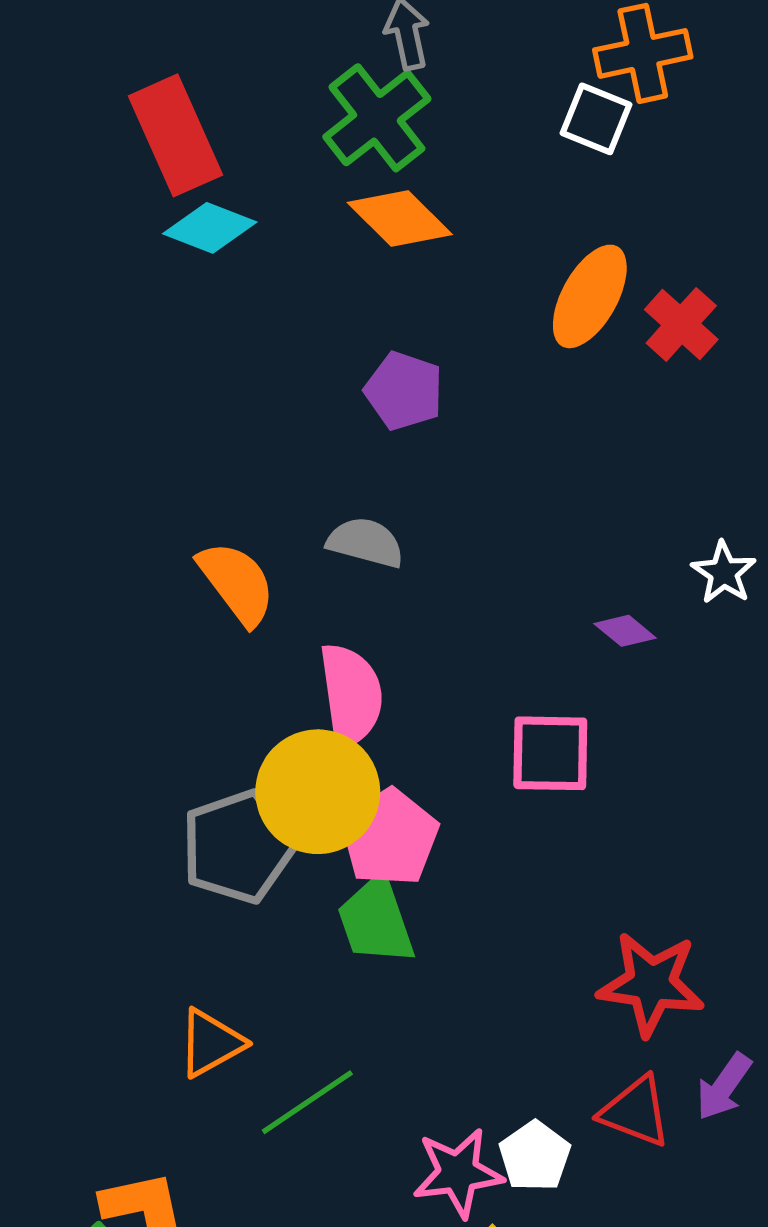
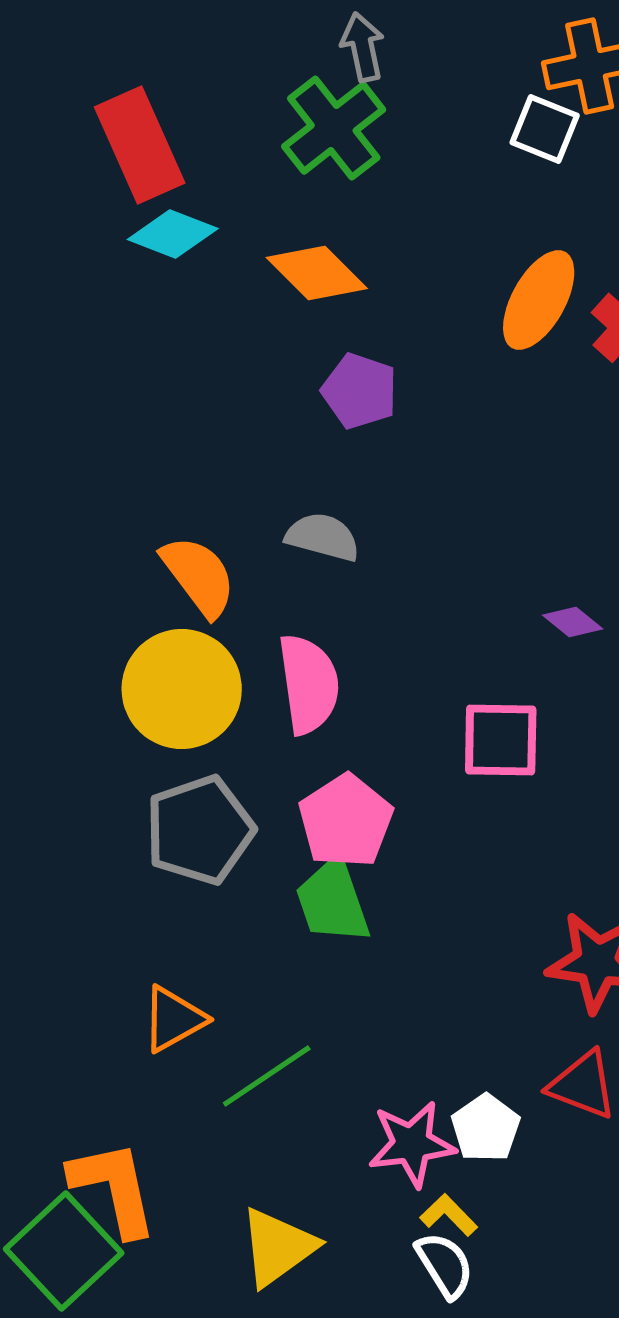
orange diamond: (400, 219) -> (317, 273), moved
yellow circle: (318, 792) -> (182, 689), moved

